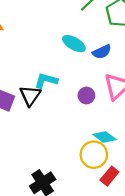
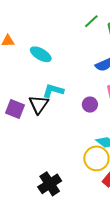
cyan ellipse: (74, 44) -> (41, 54), moved

